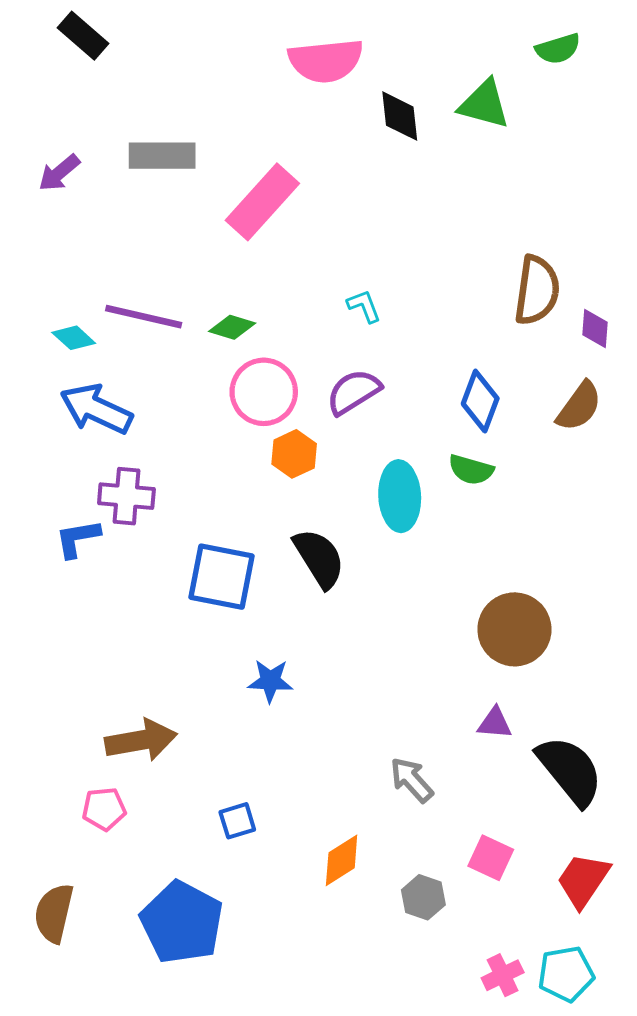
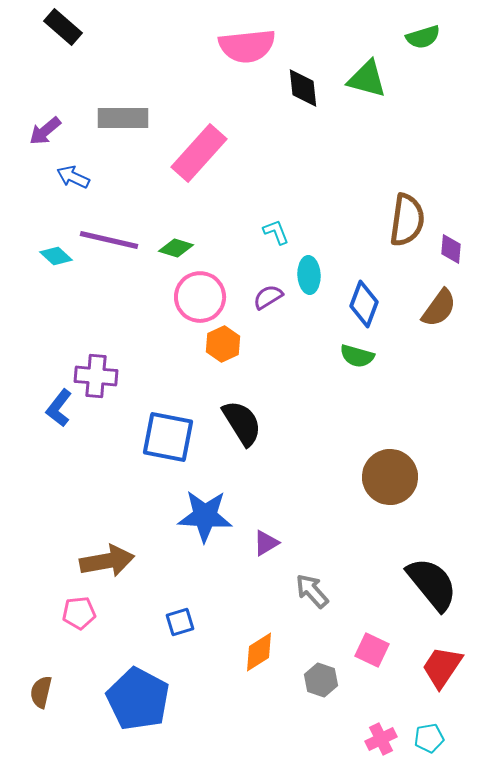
purple semicircle: (353, 392) -> (268, 297), size x0.7
blue arrow: (96, 409) -> (73, 177), moved, size x0.6
cyan ellipse: (400, 496) -> (309, 275), moved, size x0.7
blue L-shape: (78, 538) -> (59, 408), turned -42
blue star: (270, 681) -> (205, 516), size x1.6
purple triangle: (495, 723) -> (266, 543), moved, turned -36
brown semicircle: (54, 913) -> (41, 692), size x0.7
cyan pentagon: (566, 974) -> (429, 738), size x0.7

